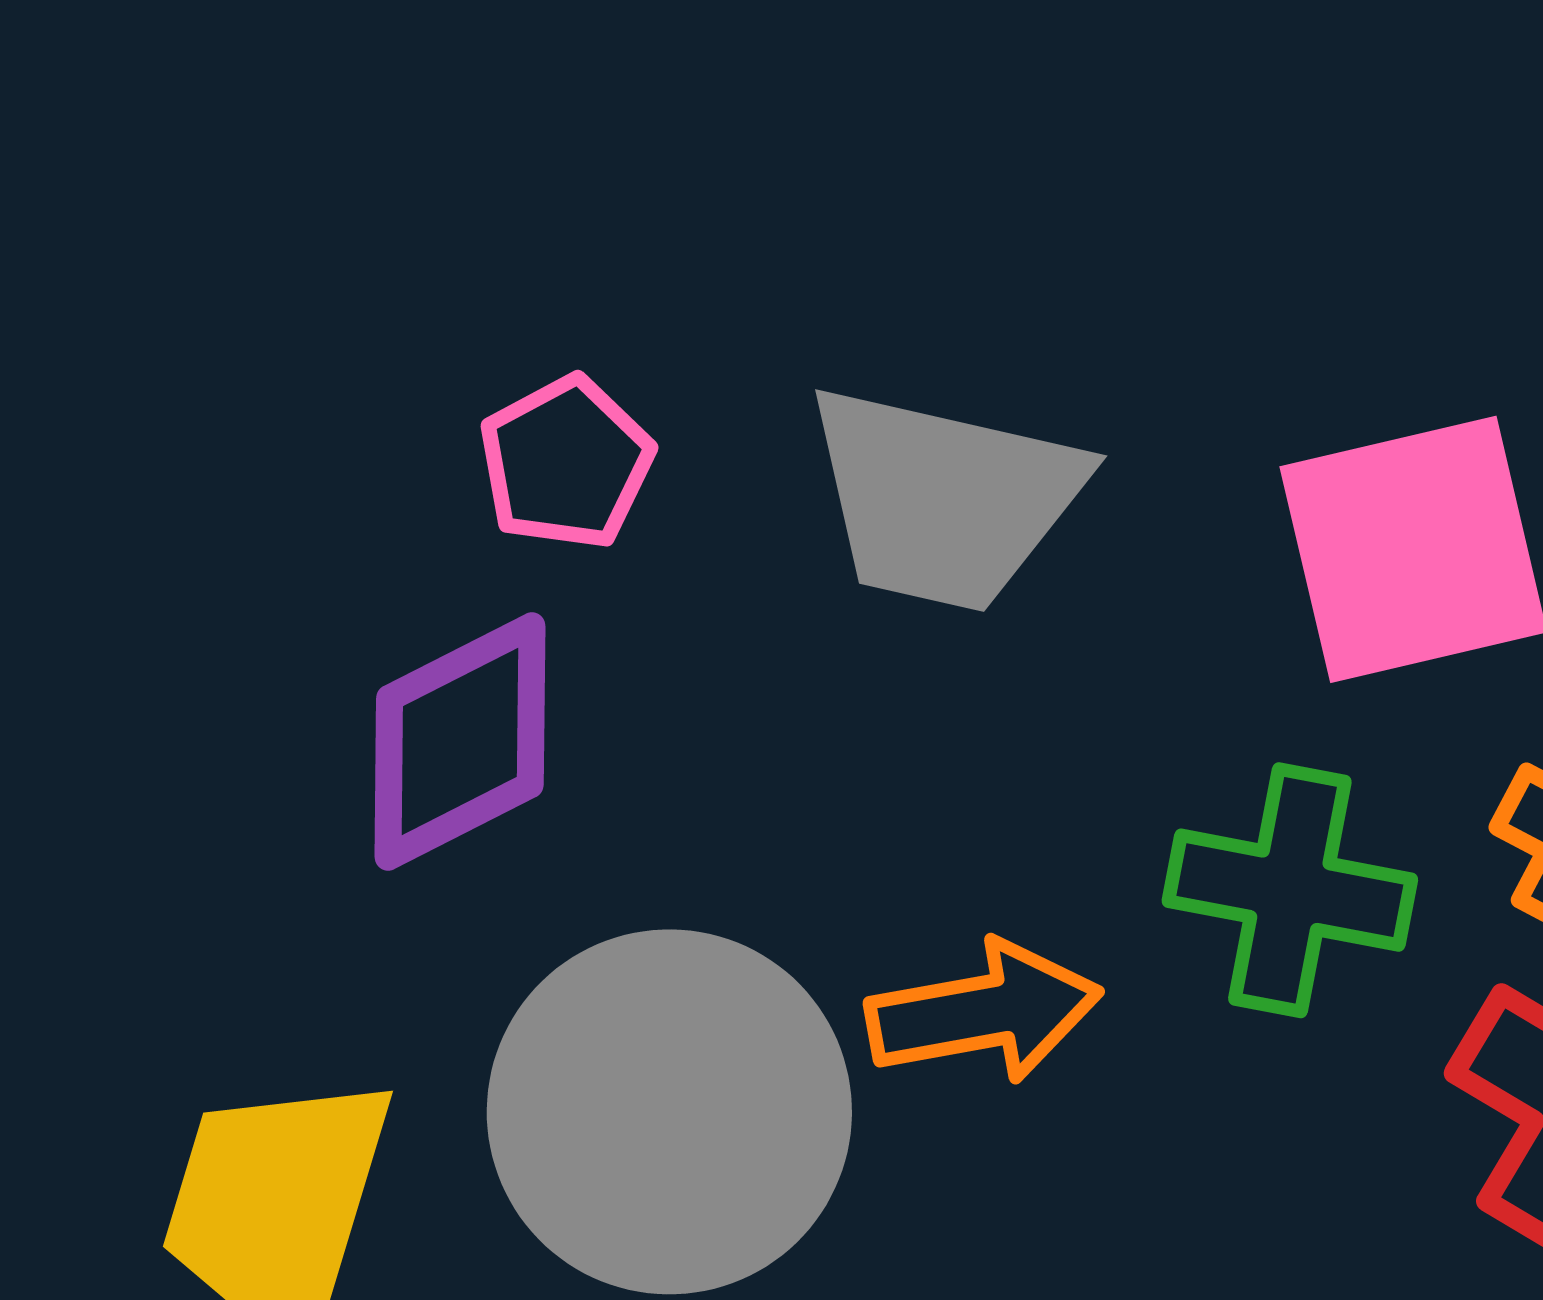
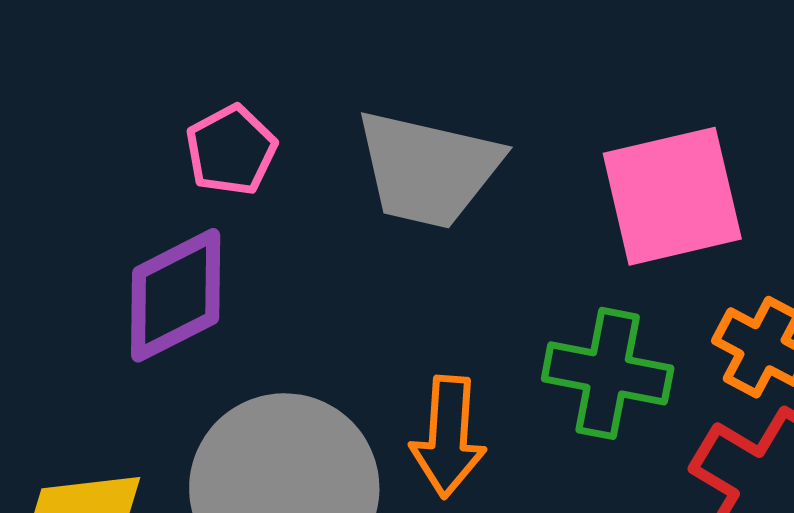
orange arrow: (984, 1012) -> (448, 437), turned 104

